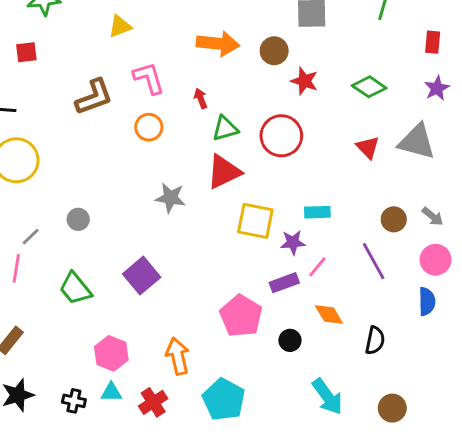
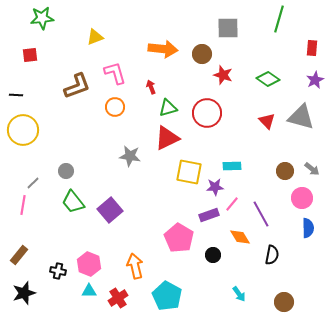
pink circle: (436, 260) -> (302, 198), moved
purple line: (374, 261) -> (261, 214), moved
green trapezoid: (75, 289) -> (73, 202), moved
cyan arrow: (327, 397) -> (239, 294), size x0.6
black cross: (74, 401) -> (58, 271), moved

